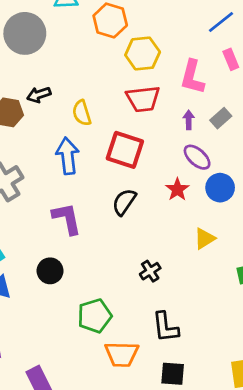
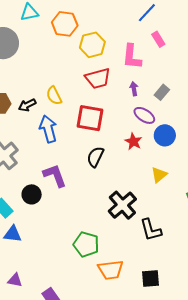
black arrow: (39, 95) -> (27, 105), moved
gray rectangle: (221, 118) -> (162, 92), moved
black circle: (50, 271) -> (32, 194), moved
black cross: (150, 271) -> (122, 205), size x1.8
green pentagon: (95, 316) -> (86, 244), turned -30
black L-shape: (165, 327) -> (151, 230), moved

